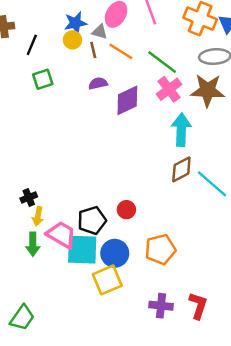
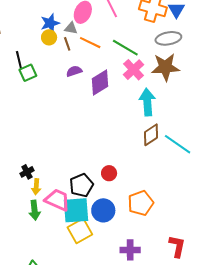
black line: (32, 45) -> (19, 60), moved, turned -30
yellow square: (107, 280) -> (80, 231), moved
purple cross: (161, 306) -> (130, 250), moved

